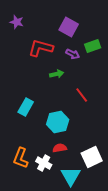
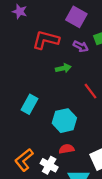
orange L-shape: (21, 158) -> (24, 160), turned 30

